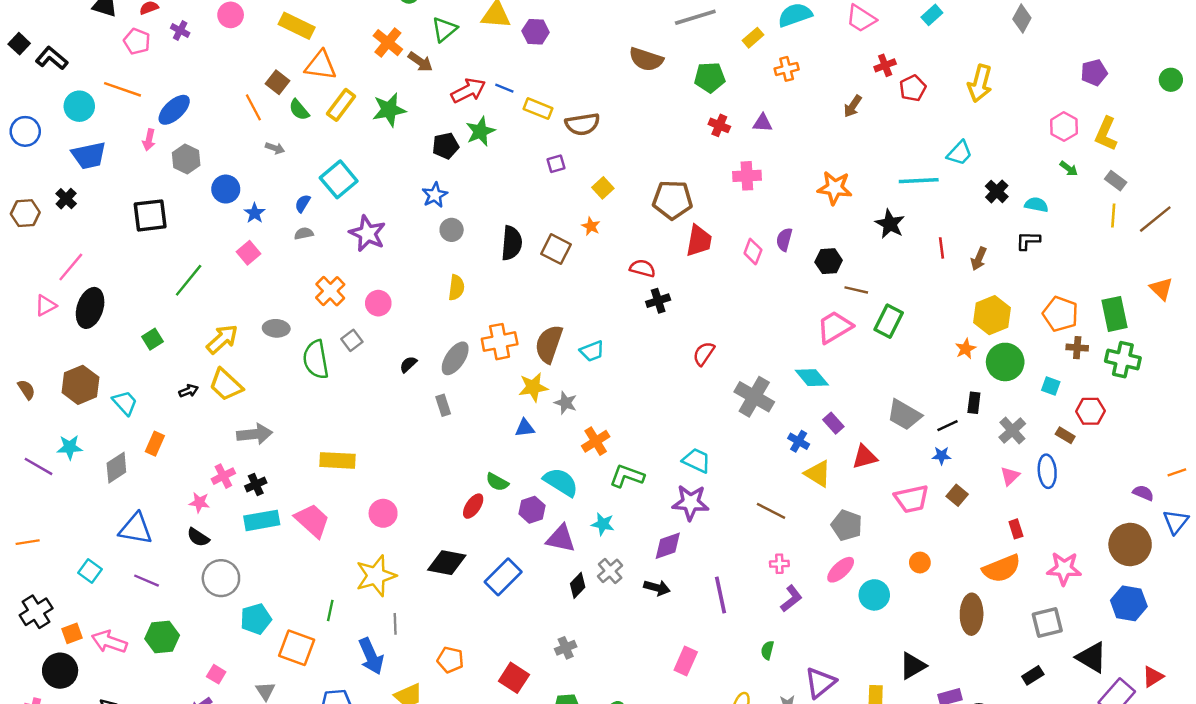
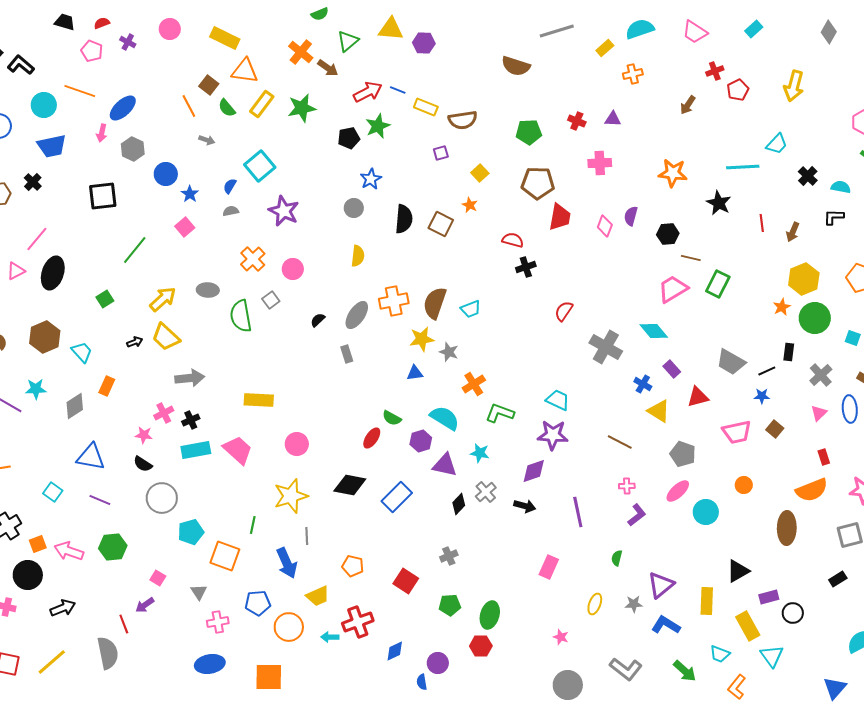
green pentagon: (710, 77) -> (529, 132), moved
blue star: (435, 195) -> (371, 179), moved

